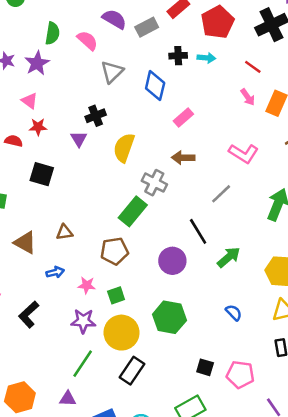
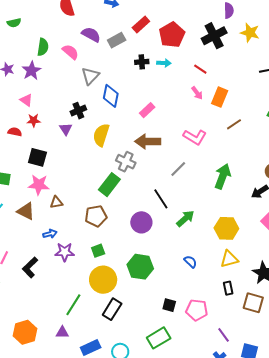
blue diamond: (155, 86) -> (111, 96), moved
brown arrow: (183, 158) -> (148, 141), size x1.4
pink star: (87, 285) -> (39, 185), moved, size x1.5
purple star: (83, 321) -> (65, 252), moved

